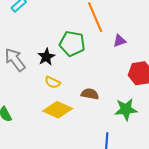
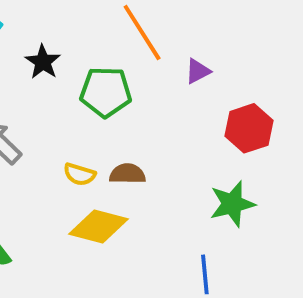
black star: (46, 57) -> (43, 62), moved
brown semicircle: (90, 94) -> (127, 174), moved

